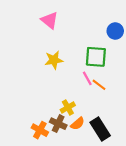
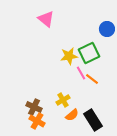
green square: (96, 57) -> (89, 53), turned -30
yellow star: (54, 60) -> (69, 56), moved
brown cross: (58, 124) -> (34, 107), moved

